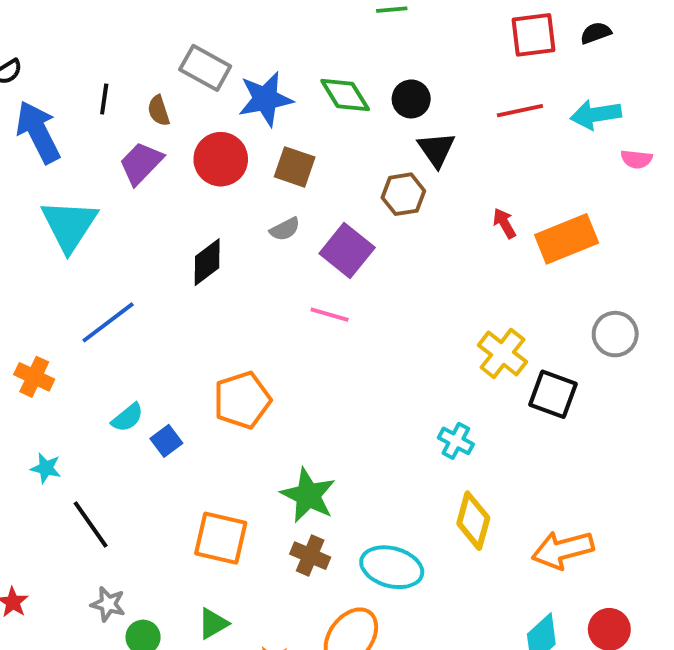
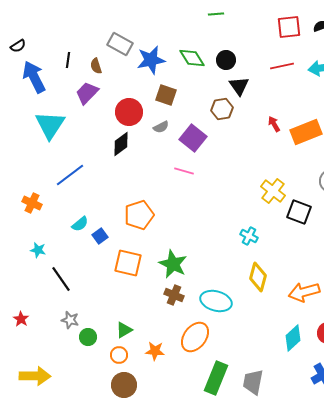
red circle: (221, 159) -> (129, 112), moved
orange square: (221, 538) -> (128, 263), moved

